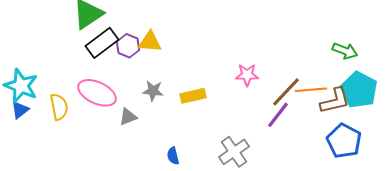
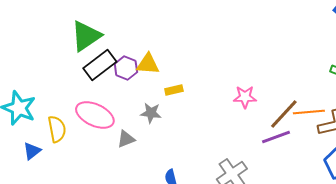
yellow rectangle: (193, 96) -> (174, 90), moved, size x0.7
blue triangle: (20, 110) -> (32, 151), moved
purple line: (278, 115) -> (276, 137), turned 32

